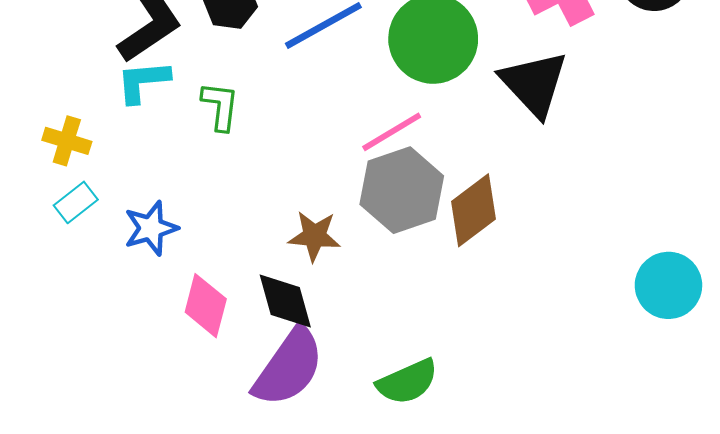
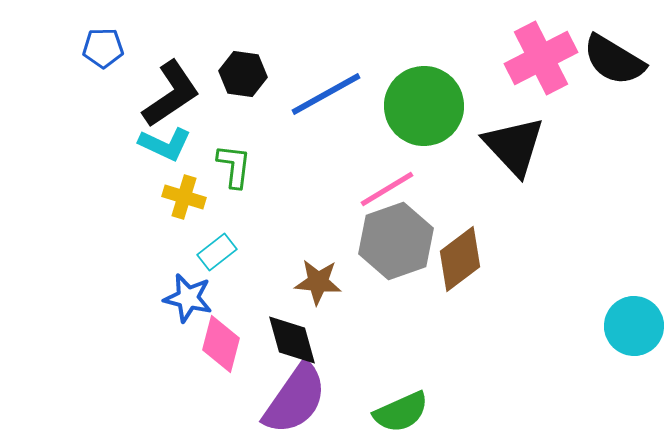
cyan L-shape: (143, 81) -> (165, 144), turned -150
yellow cross: (67, 141) -> (184, 197), moved
cyan rectangle: (76, 202) -> (217, 252), moved
blue star: (151, 228) -> (188, 298), moved, turned 30

